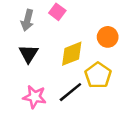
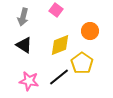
pink square: (57, 12) -> (56, 10), moved
black triangle: (29, 54) -> (24, 45), turned -30

